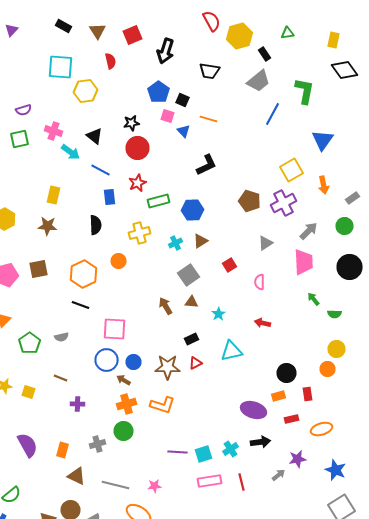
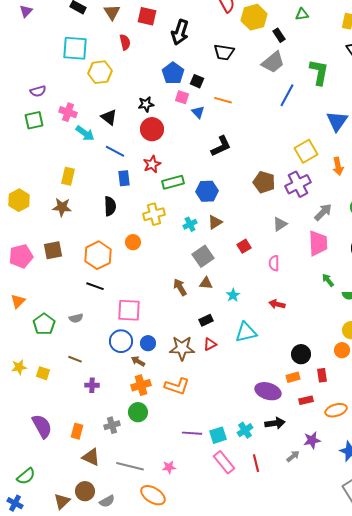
red square: (132, 35) -> (147, 16), turned 36
pink rectangle: (210, 481) -> (224, 462), turned 60

